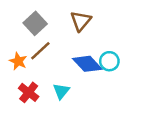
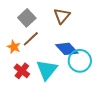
cyan circle: (109, 61) -> (80, 61), moved, size x1.5
cyan triangle: (61, 91) -> (47, 70), size x1.6

